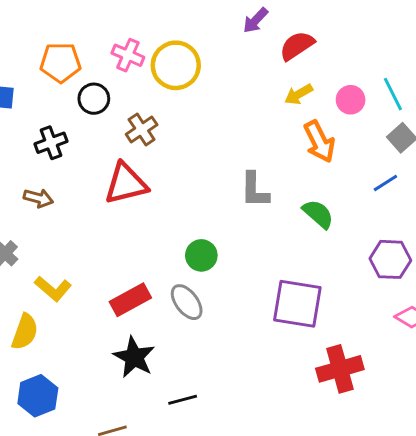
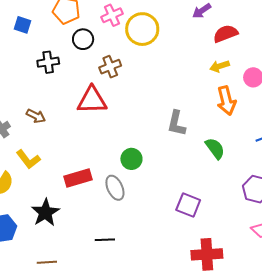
pink cross: (128, 55) -> (112, 15), turned 30
brown arrow: (38, 198) -> (36, 116), moved
purple square: (297, 304) -> (188, 205), size x0.7
black star: (134, 357) -> (45, 212), moved
black line: (183, 400) -> (105, 240), moved

